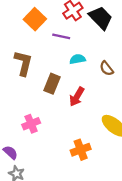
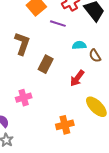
cyan semicircle: (78, 59) -> (79, 45), moved
red arrow: (77, 97) -> (77, 78), moved

